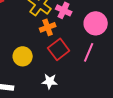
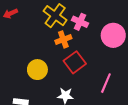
pink line: (89, 52) -> (106, 83), moved

